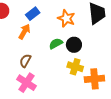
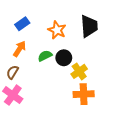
orange arrow: (24, 32) -> (20, 49), moved
yellow cross: (75, 67) -> (79, 71), moved, turned 35

